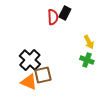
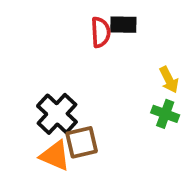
black rectangle: (65, 13) -> (123, 25), turned 64

